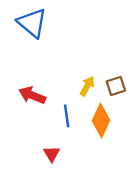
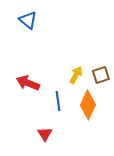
blue triangle: (32, 23) -> (28, 20), size x0.7

